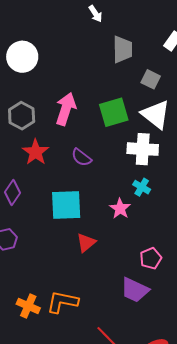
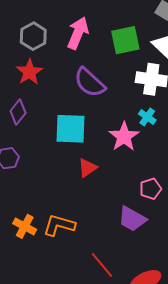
red star: (36, 152) -> (29, 72), moved
purple semicircle: (81, 157) -> (90, 83), size x1.6
pink star: (120, 208) -> (124, 137), size x1.4

